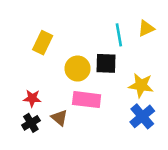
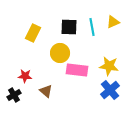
black square: (106, 63) -> (69, 27), moved
pink rectangle: (87, 100) -> (77, 70), moved
black cross: (31, 123) -> (14, 95), moved

